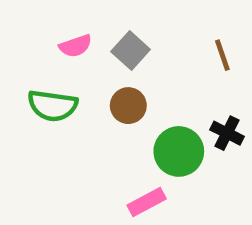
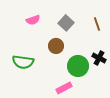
gray square: (131, 50) -> (66, 23), moved
green semicircle: (53, 106) -> (23, 62), moved

